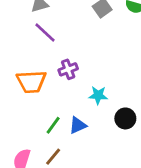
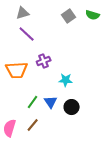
black circle: (125, 118) -> (72, 107), moved
blue triangle: (78, 125) -> (51, 102), turned -40

